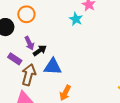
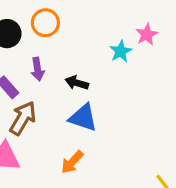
black arrow: (40, 51) -> (77, 83), moved, turned -144
blue triangle: (53, 67) -> (83, 118), moved

